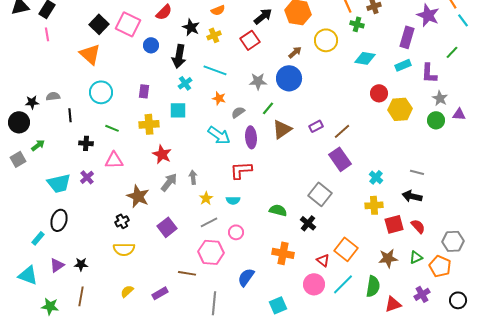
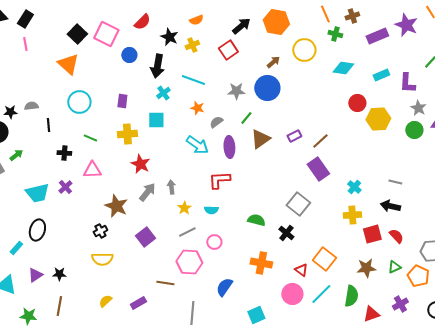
purple rectangle: (407, 37) -> (377, 36), moved, turned 50

